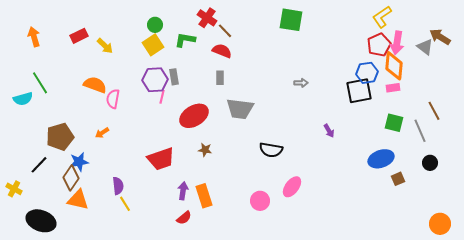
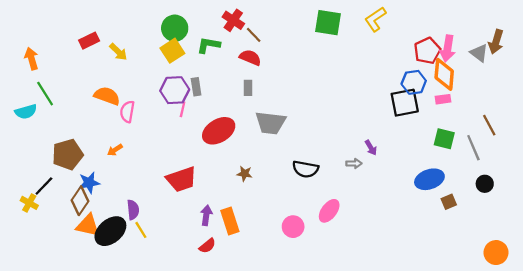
yellow L-shape: (382, 17) -> (375, 19), moved
green circle: (155, 25) -> (175, 28), size x1.5
orange arrow: (34, 37) -> (32, 59), moved
brown arrow: (440, 37) -> (496, 42), turned -105
gray arrow: (301, 83) -> (354, 163), moved
brown star: (205, 150) -> (245, 174), moved
yellow cross: (14, 189) -> (29, 203), moved
black ellipse: (41, 221) -> (110, 231), moved, turned -60

